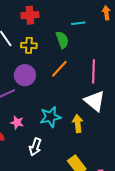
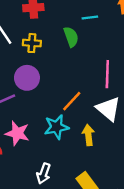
orange line: (59, 69) -> (72, 101), moved
pink star: (17, 123) -> (17, 133), size x1.5
white arrow: (35, 147) -> (44, 174), moved

